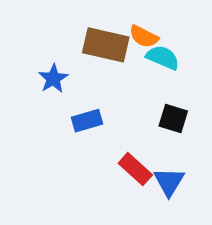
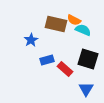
black square: (173, 119) -> (88, 59), size x1.5
red rectangle: (135, 169) -> (65, 69), moved

